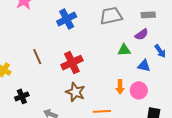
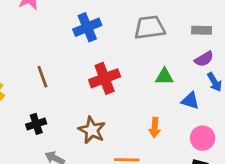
purple semicircle: (142, 34) -> (204, 59), moved
red cross: (72, 63) -> (105, 78), moved
pink circle: (139, 90) -> (203, 138), moved
black cross: (22, 96) -> (36, 124), moved

